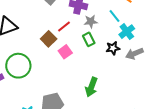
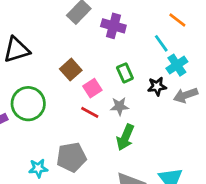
gray star: (91, 21) -> (119, 106), moved
red line: (64, 27) -> (90, 112), moved, turned 64

